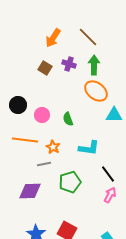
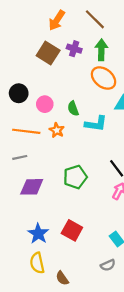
brown square: (45, 68) -> (48, 53), size x1.5
orange star: (53, 147) -> (57, 130), moved
cyan L-shape: (89, 148) -> (96, 124), moved
gray line: (44, 164) -> (20, 157), moved

